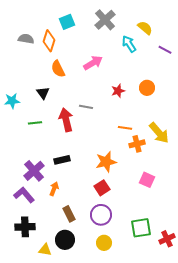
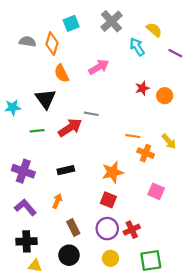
orange circle: (147, 88) -> (165, 96), moved
red star: (118, 91) -> (142, 88), moved
black triangle: (43, 93) -> (46, 99), size x1.5
red arrow: (66, 120) -> (70, 128), turned 70
yellow arrow: (159, 133) -> (169, 141), size x0.7
orange cross: (137, 144) -> (146, 153), turned 35
purple cross: (34, 171) -> (23, 171), moved, turned -30
red square: (102, 188) -> (108, 200), turned -35
green square: (141, 228) -> (151, 260), moved
red cross: (167, 239) -> (132, 230), moved
yellow triangle: (45, 250) -> (35, 266), moved

